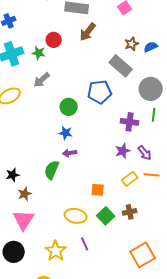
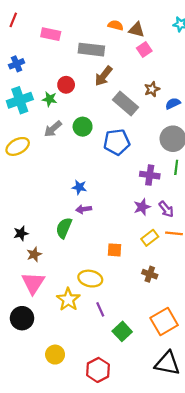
blue semicircle: (151, 47) -> (173, 103), moved
gray rectangle: (121, 66) -> (126, 103), moved
green circle: (69, 107) -> (83, 127), moved
brown cross: (130, 212) -> (150, 274), turned 32
green square: (106, 216) -> (122, 331), moved
yellow star: (56, 251) -> (68, 299), moved

